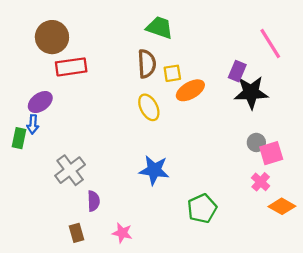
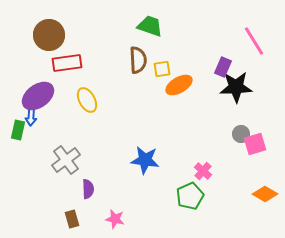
purple ellipse: (40, 102) -> (38, 96), size x1.4
yellow ellipse: (149, 107) -> (87, 100), moved
pink cross: (261, 182) -> (203, 171), moved

